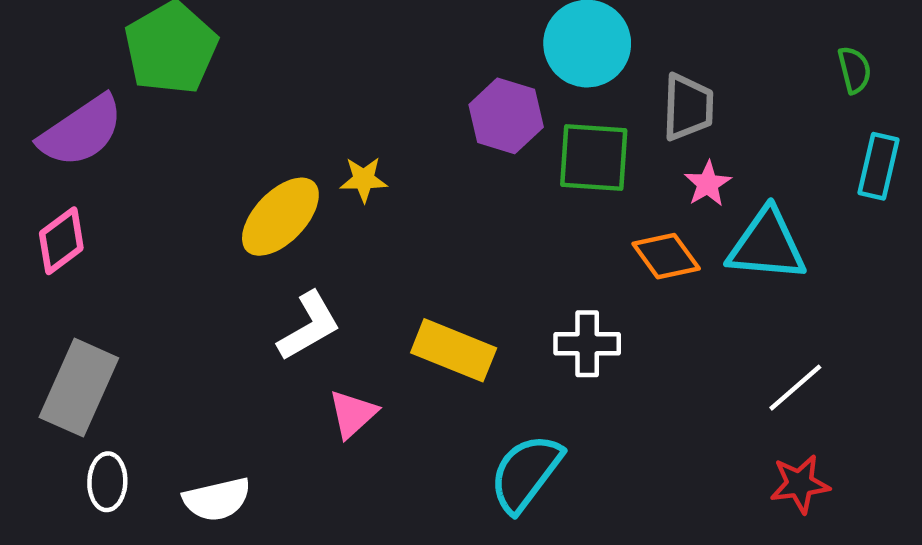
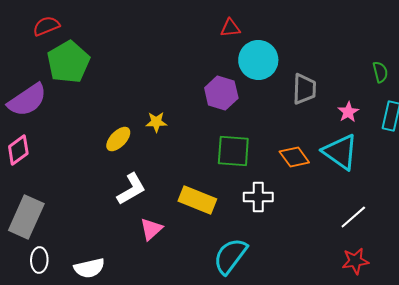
green square: (594, 157) -> (233, 151), moved
pink star: (708, 184) -> (348, 112), moved
yellow ellipse: (280, 217) -> (118, 139), size x0.7
cyan triangle: (767, 245) -> (340, 152), turned 30

